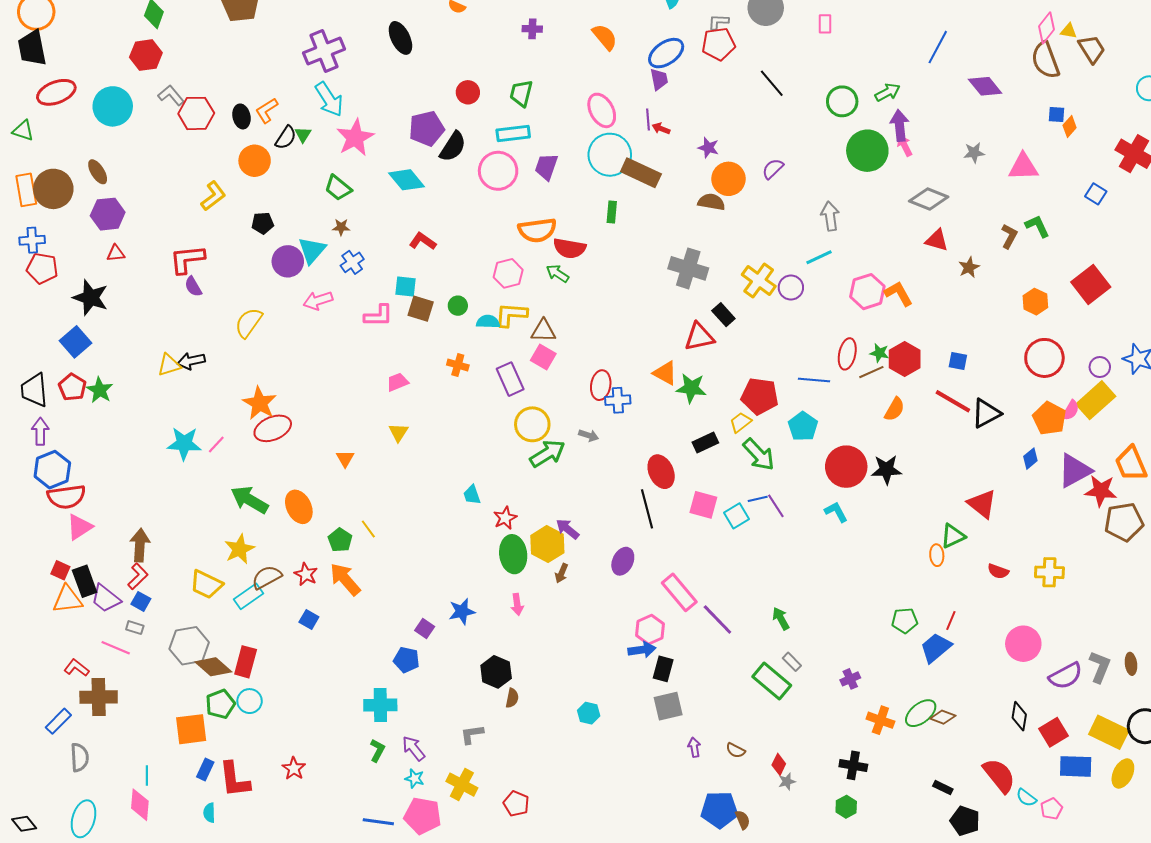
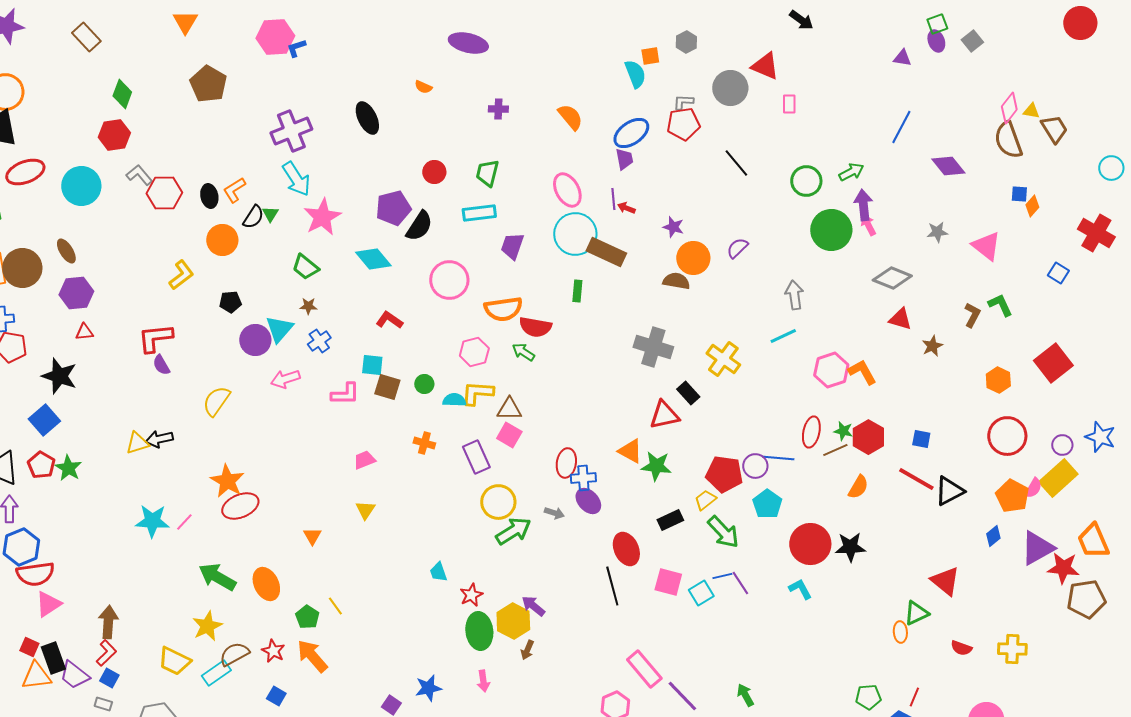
pink triangle: (1023, 167) -> (986, 246), turned 40
pink circle: (498, 171) -> (449, 280), moved
purple circle: (791, 288) -> (755, 466), moved
purple ellipse: (623, 561) -> (588, 501), moved, turned -68

